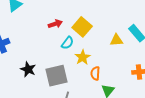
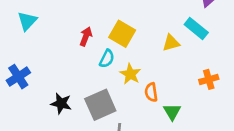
red arrow: (55, 24) -> (86, 36), turned -40

